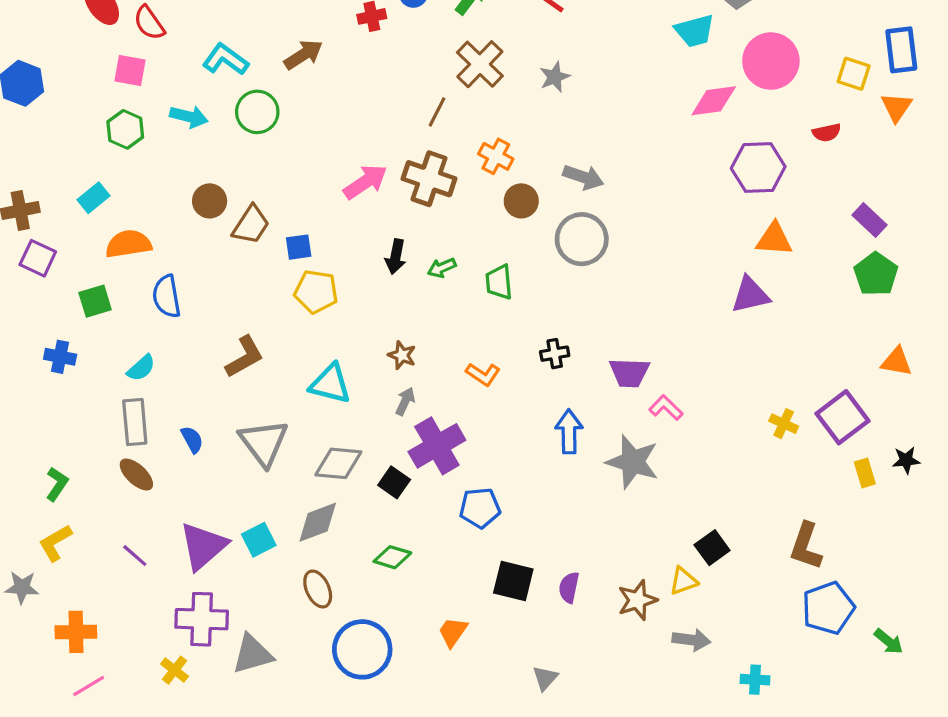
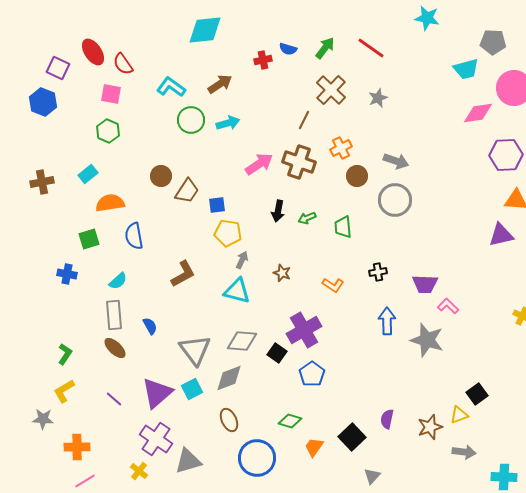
cyan arrow: (189, 117) -> (228, 123), moved, turned -30
orange cross: (496, 156) -> (341, 148), turned 35
purple square: (38, 258) -> (58, 68), moved
gray arrow: (405, 401) -> (242, 260), moved
gray triangle: (264, 443) -> (195, 350), moved
blue pentagon: (480, 508) -> (312, 374), moved, turned -30
green diamond: (392, 557) -> (290, 421), moved
black square: (513, 581) -> (352, 437), moved, turned 32
purple cross: (202, 619) -> (156, 439), turned 32
cyan cross: (755, 680) -> (504, 477), size x1.4

